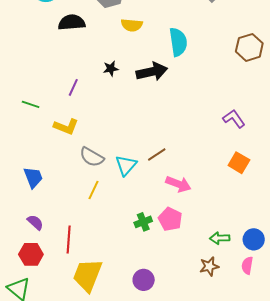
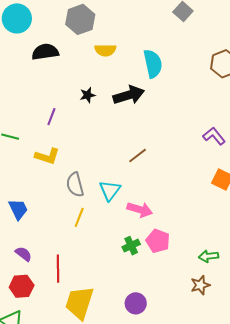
brown line: (157, 155) -> (138, 156), moved
gray semicircle: (92, 157) -> (75, 185), turned 50
pink arrow: (178, 184) -> (140, 210), moved

